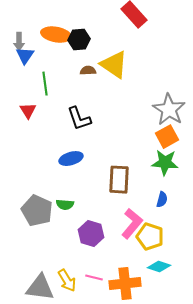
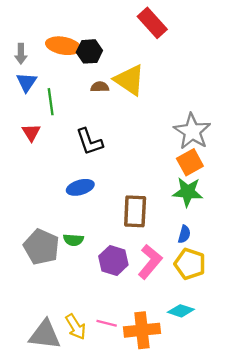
blue triangle: (25, 56) -> (27, 82), moved
purple hexagon: (91, 234) -> (113, 260), moved
yellow pentagon: (150, 237) -> (190, 264), moved

